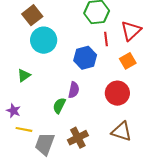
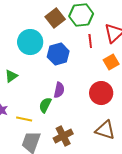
brown square: (32, 15) -> (55, 18), moved
blue hexagon: (85, 58) -> (58, 54), moved
yellow line: (24, 129) -> (24, 119), moved

